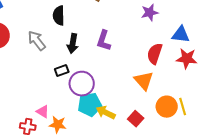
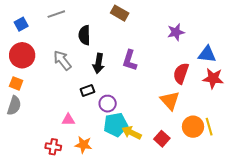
purple circle: (82, 84) -> (108, 104), size x0.7
pink triangle: (43, 112) -> (68, 120), moved, turned -32

